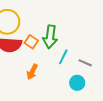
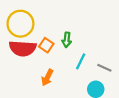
green arrow: (50, 37) -> (67, 40), size x0.6

